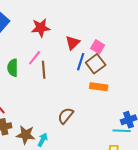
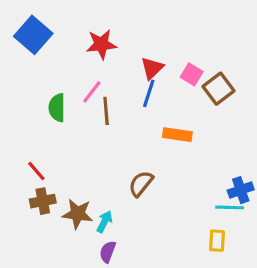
blue line: (81, 62) -> (149, 93), moved
brown square: (96, 64) -> (218, 89), moved
orange rectangle: (99, 87) -> (177, 135), moved

